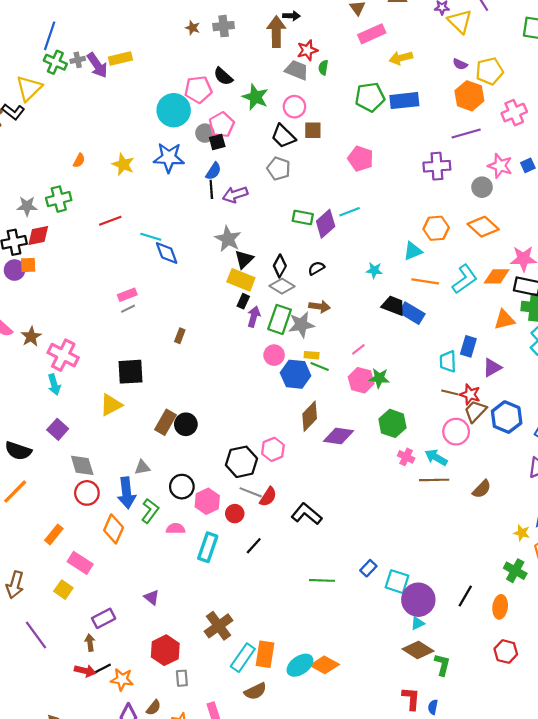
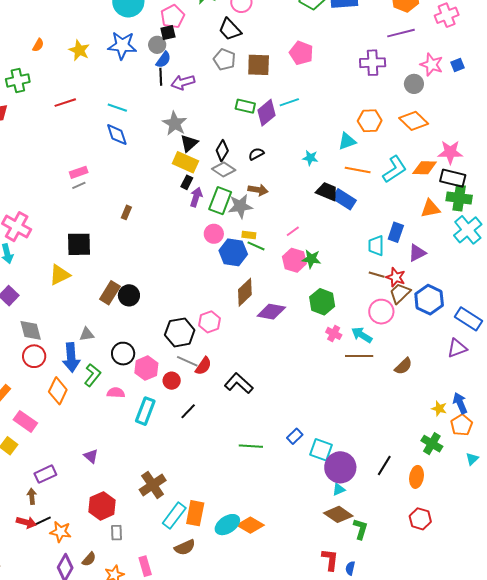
brown square: (313, 130) -> (259, 65), moved, size x1.4
gray circle: (205, 133) -> (157, 45), moved
cyan line: (151, 237) -> (117, 108), moved

